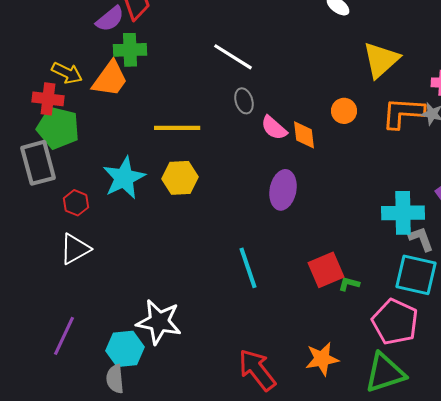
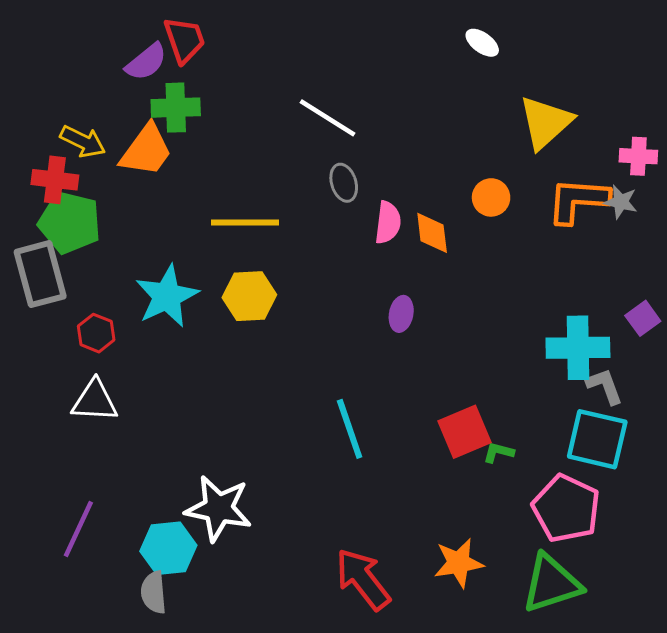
pink semicircle: (274, 128) -> (388, 223), turned -124
purple ellipse: (283, 190) -> (401, 314), size x0.6
white triangle: (75, 249) -> (95, 401), turned 32

